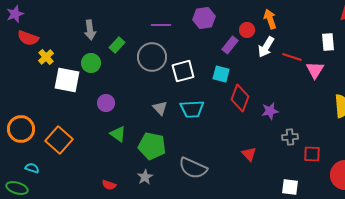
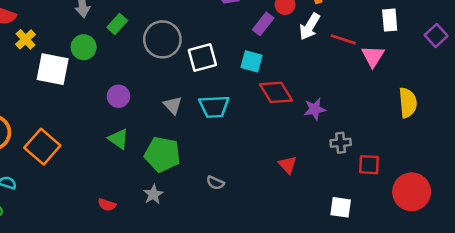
red diamond: (240, 98) -> (276, 92), turned -52
purple circle: (106, 103) -> (118, 96), moved
gray semicircle: (193, 168) -> (215, 183), size x0.5

